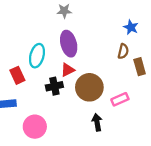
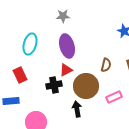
brown semicircle: (123, 51) -> (106, 65), moved
cyan ellipse: (37, 56) -> (30, 44), moved
black arrow: (97, 122) -> (77, 109), moved

